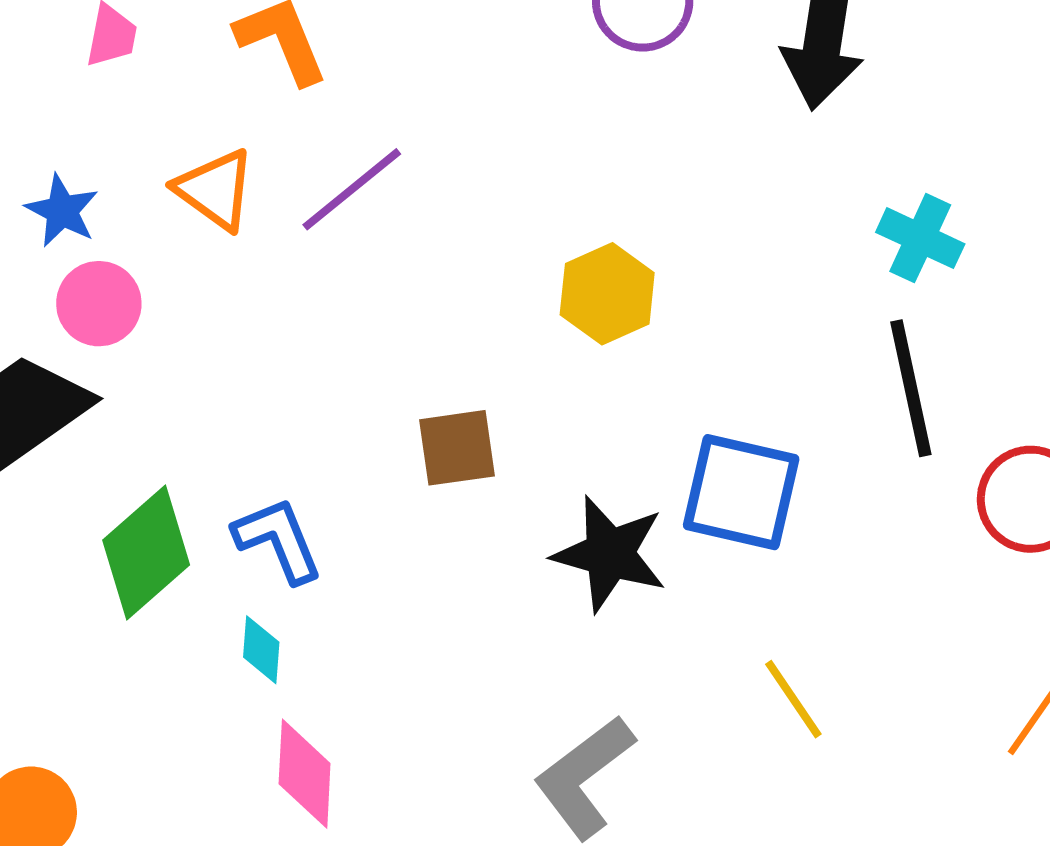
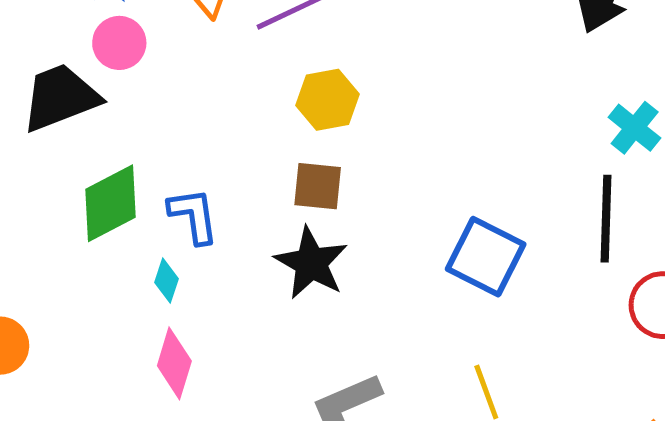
yellow hexagon: (607, 294) -> (327, 100), moved
black star: (610, 554) -> (311, 263), moved

